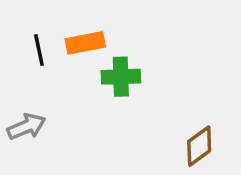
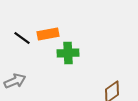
black line: (39, 50) -> (22, 38), turned -42

